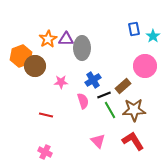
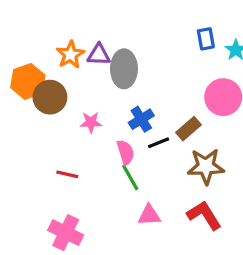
green line: (110, 110) -> (130, 177), moved
pink triangle: (98, 141) -> (149, 215), turned -49
pink cross: (45, 152) -> (66, 233), size x1.5

